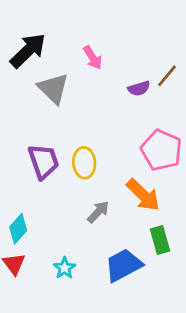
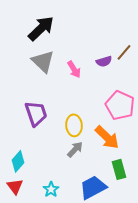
black arrow: (28, 51) -> (41, 28), moved
pink arrow: (93, 58) -> (74, 69), moved
yellow ellipse: (84, 163) -> (74, 125), moved

